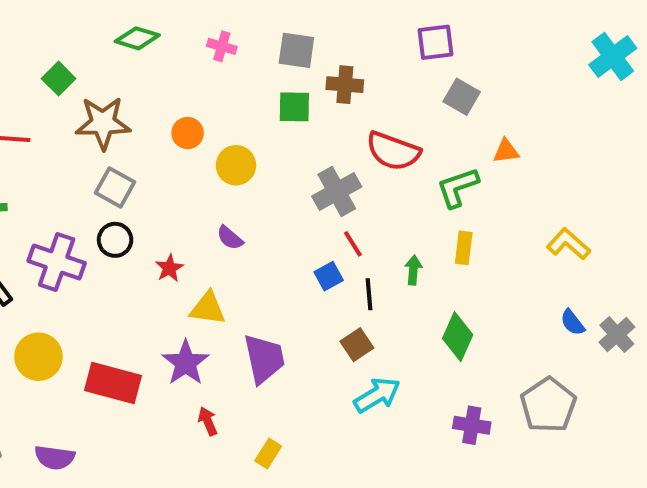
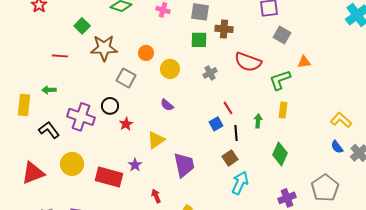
gray square: (115, 187) -> (126, 78), moved
gray cross: (337, 191) -> (210, 73), moved, size x0.6
yellow L-shape: (568, 244) -> (341, 120), moved
red star: (169, 268) -> (126, 124), moved
yellow triangle: (208, 308) -> (156, 140), turned -42
purple star: (186, 363) -> (135, 165), moved, size x0.6
cyan arrow: (377, 395) -> (240, 183), turned -35
purple cross: (472, 425) -> (287, 198), turned -30

